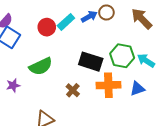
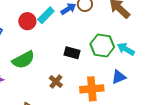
black rectangle: (91, 62) -> (72, 53), size x0.7
orange cross: (108, 85) -> (92, 89), moved

